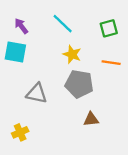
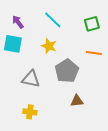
yellow star: (72, 54) -> (49, 46), moved
gray pentagon: (79, 84) -> (67, 71), turned 30
yellow cross: (20, 132) -> (30, 112), moved, turned 32

